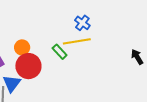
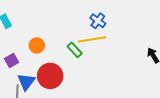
red circle: (28, 66) -> (50, 76), moved

